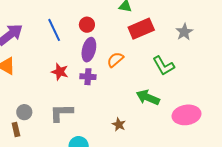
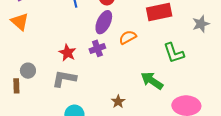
red star: (60, 72) -> (67, 53), moved
purple cross: (88, 77) -> (97, 48), turned -35

